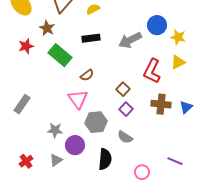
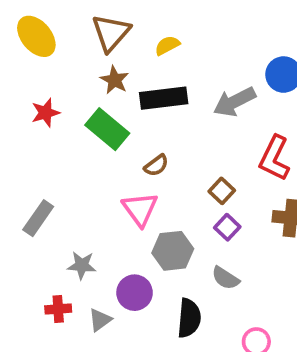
brown star: (47, 28) -> (115, 80), moved
black rectangle: (91, 38) -> (164, 98), size x1.4
gray star: (55, 130) -> (82, 265), moved
red cross: (26, 161) -> (58, 309), moved, turned 32

